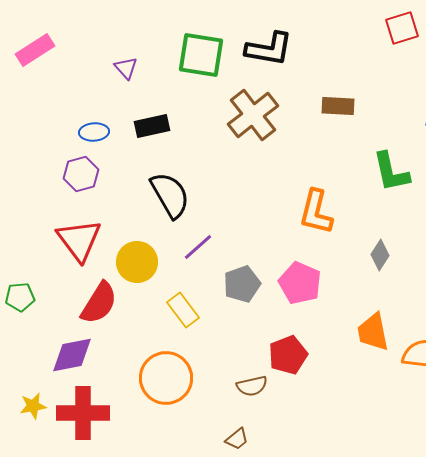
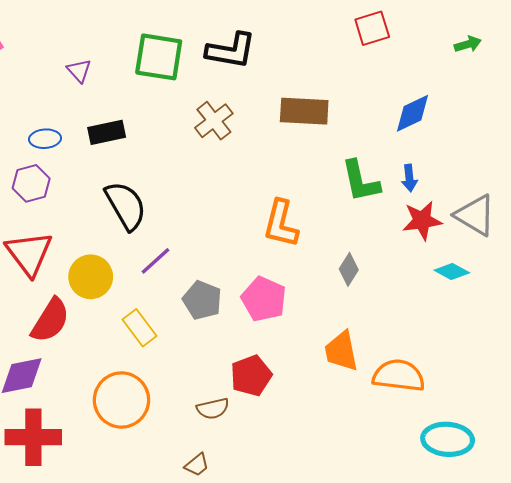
brown rectangle: (338, 106) -> (304, 111), size x1.4
brown cross: (253, 115) -> (214, 121), size x0.7
gray pentagon: (242, 284) -> (202, 300), turned -30

